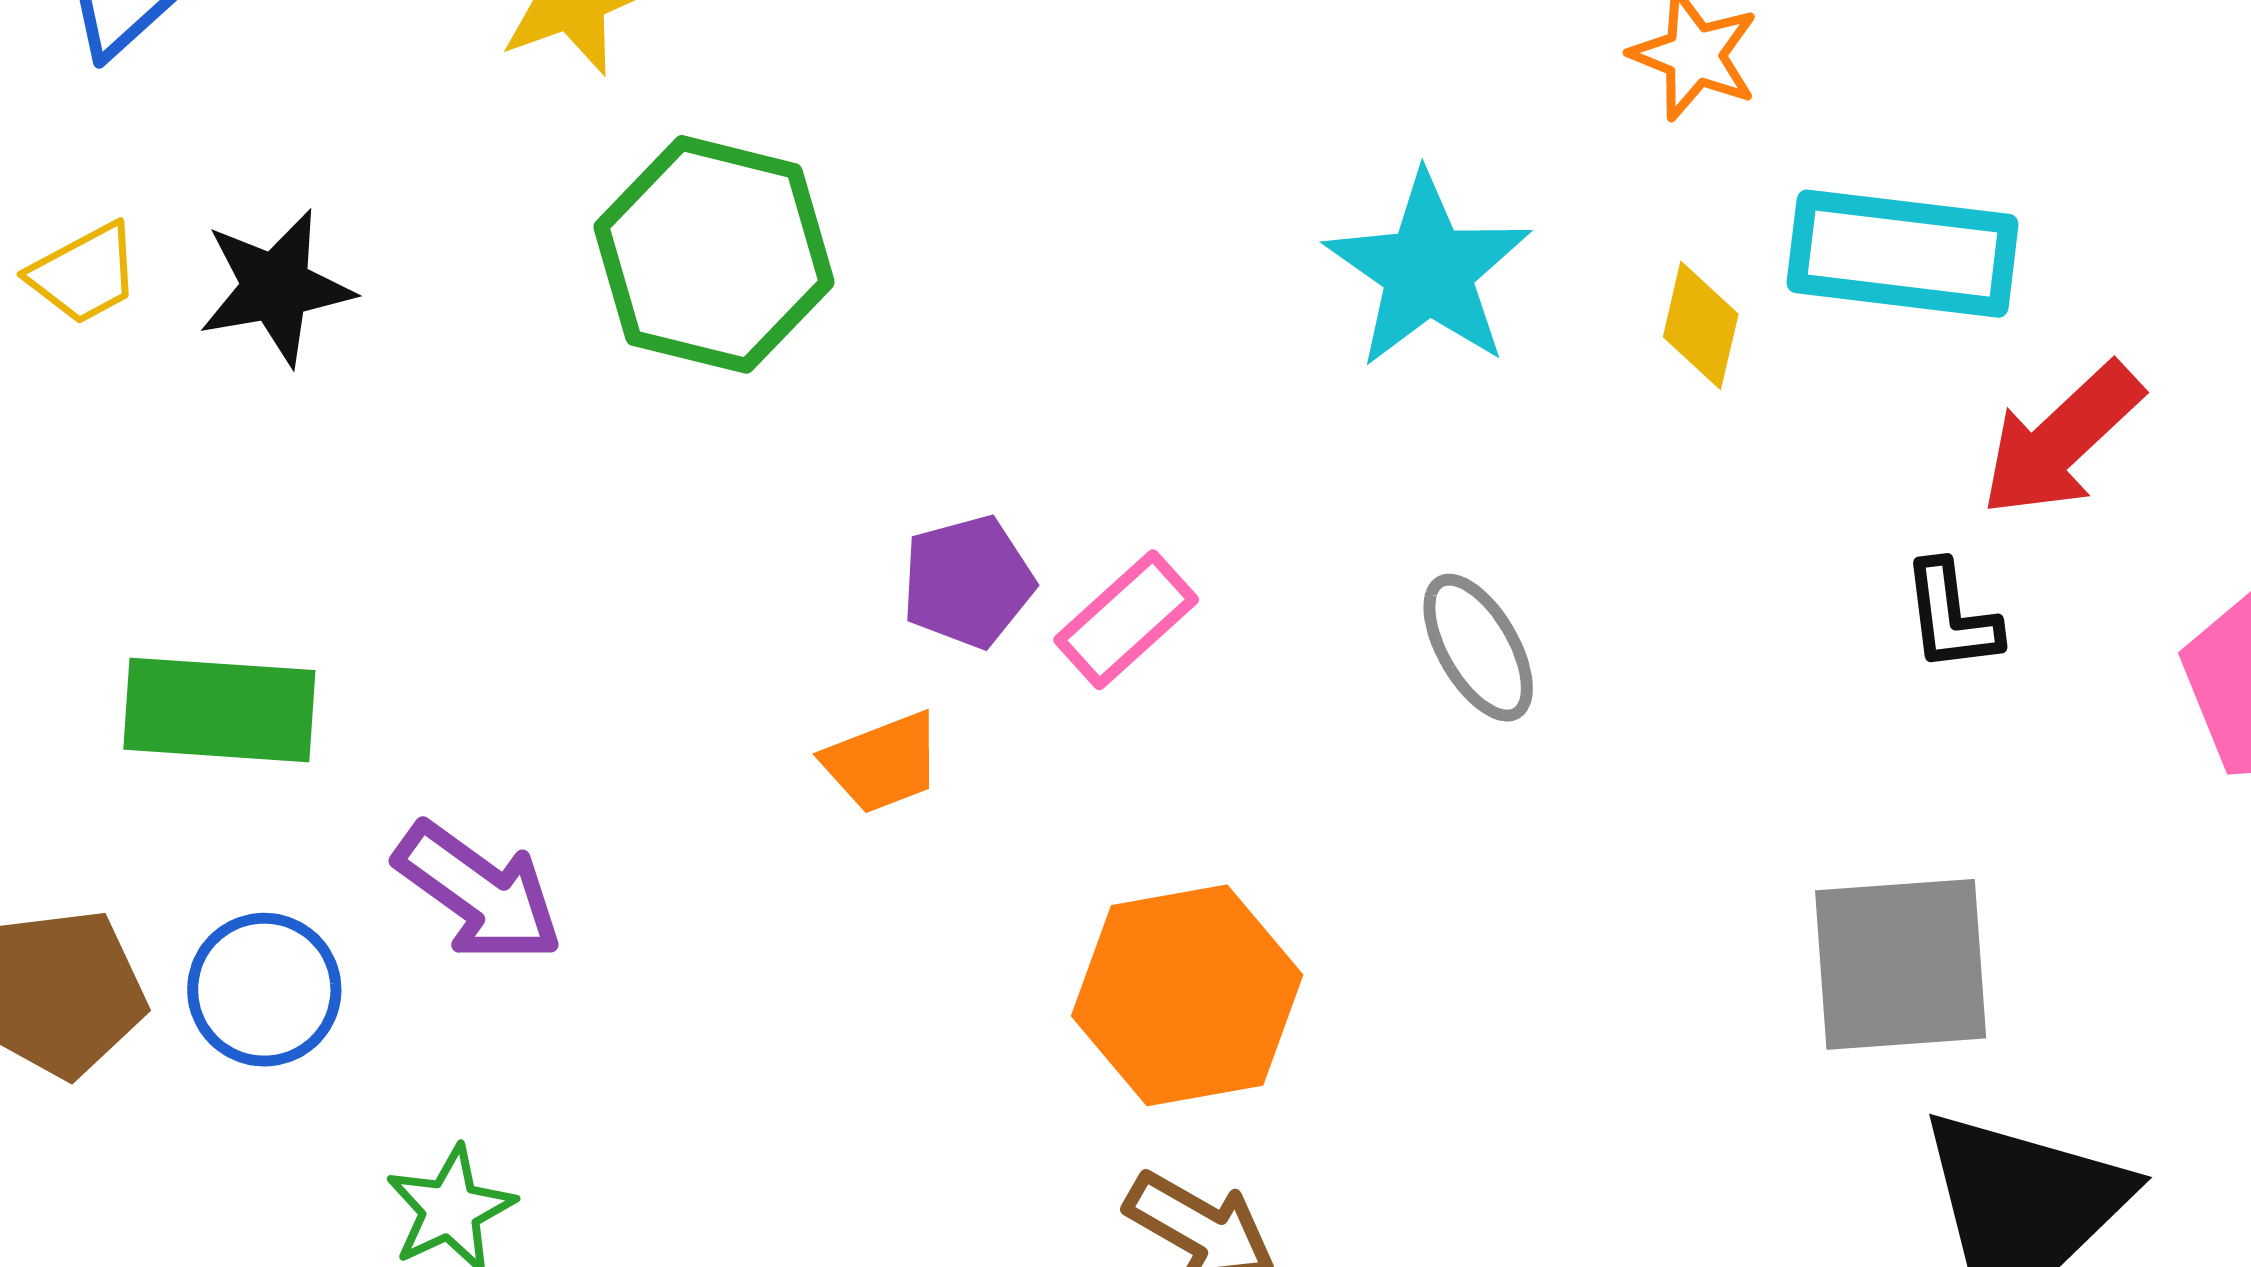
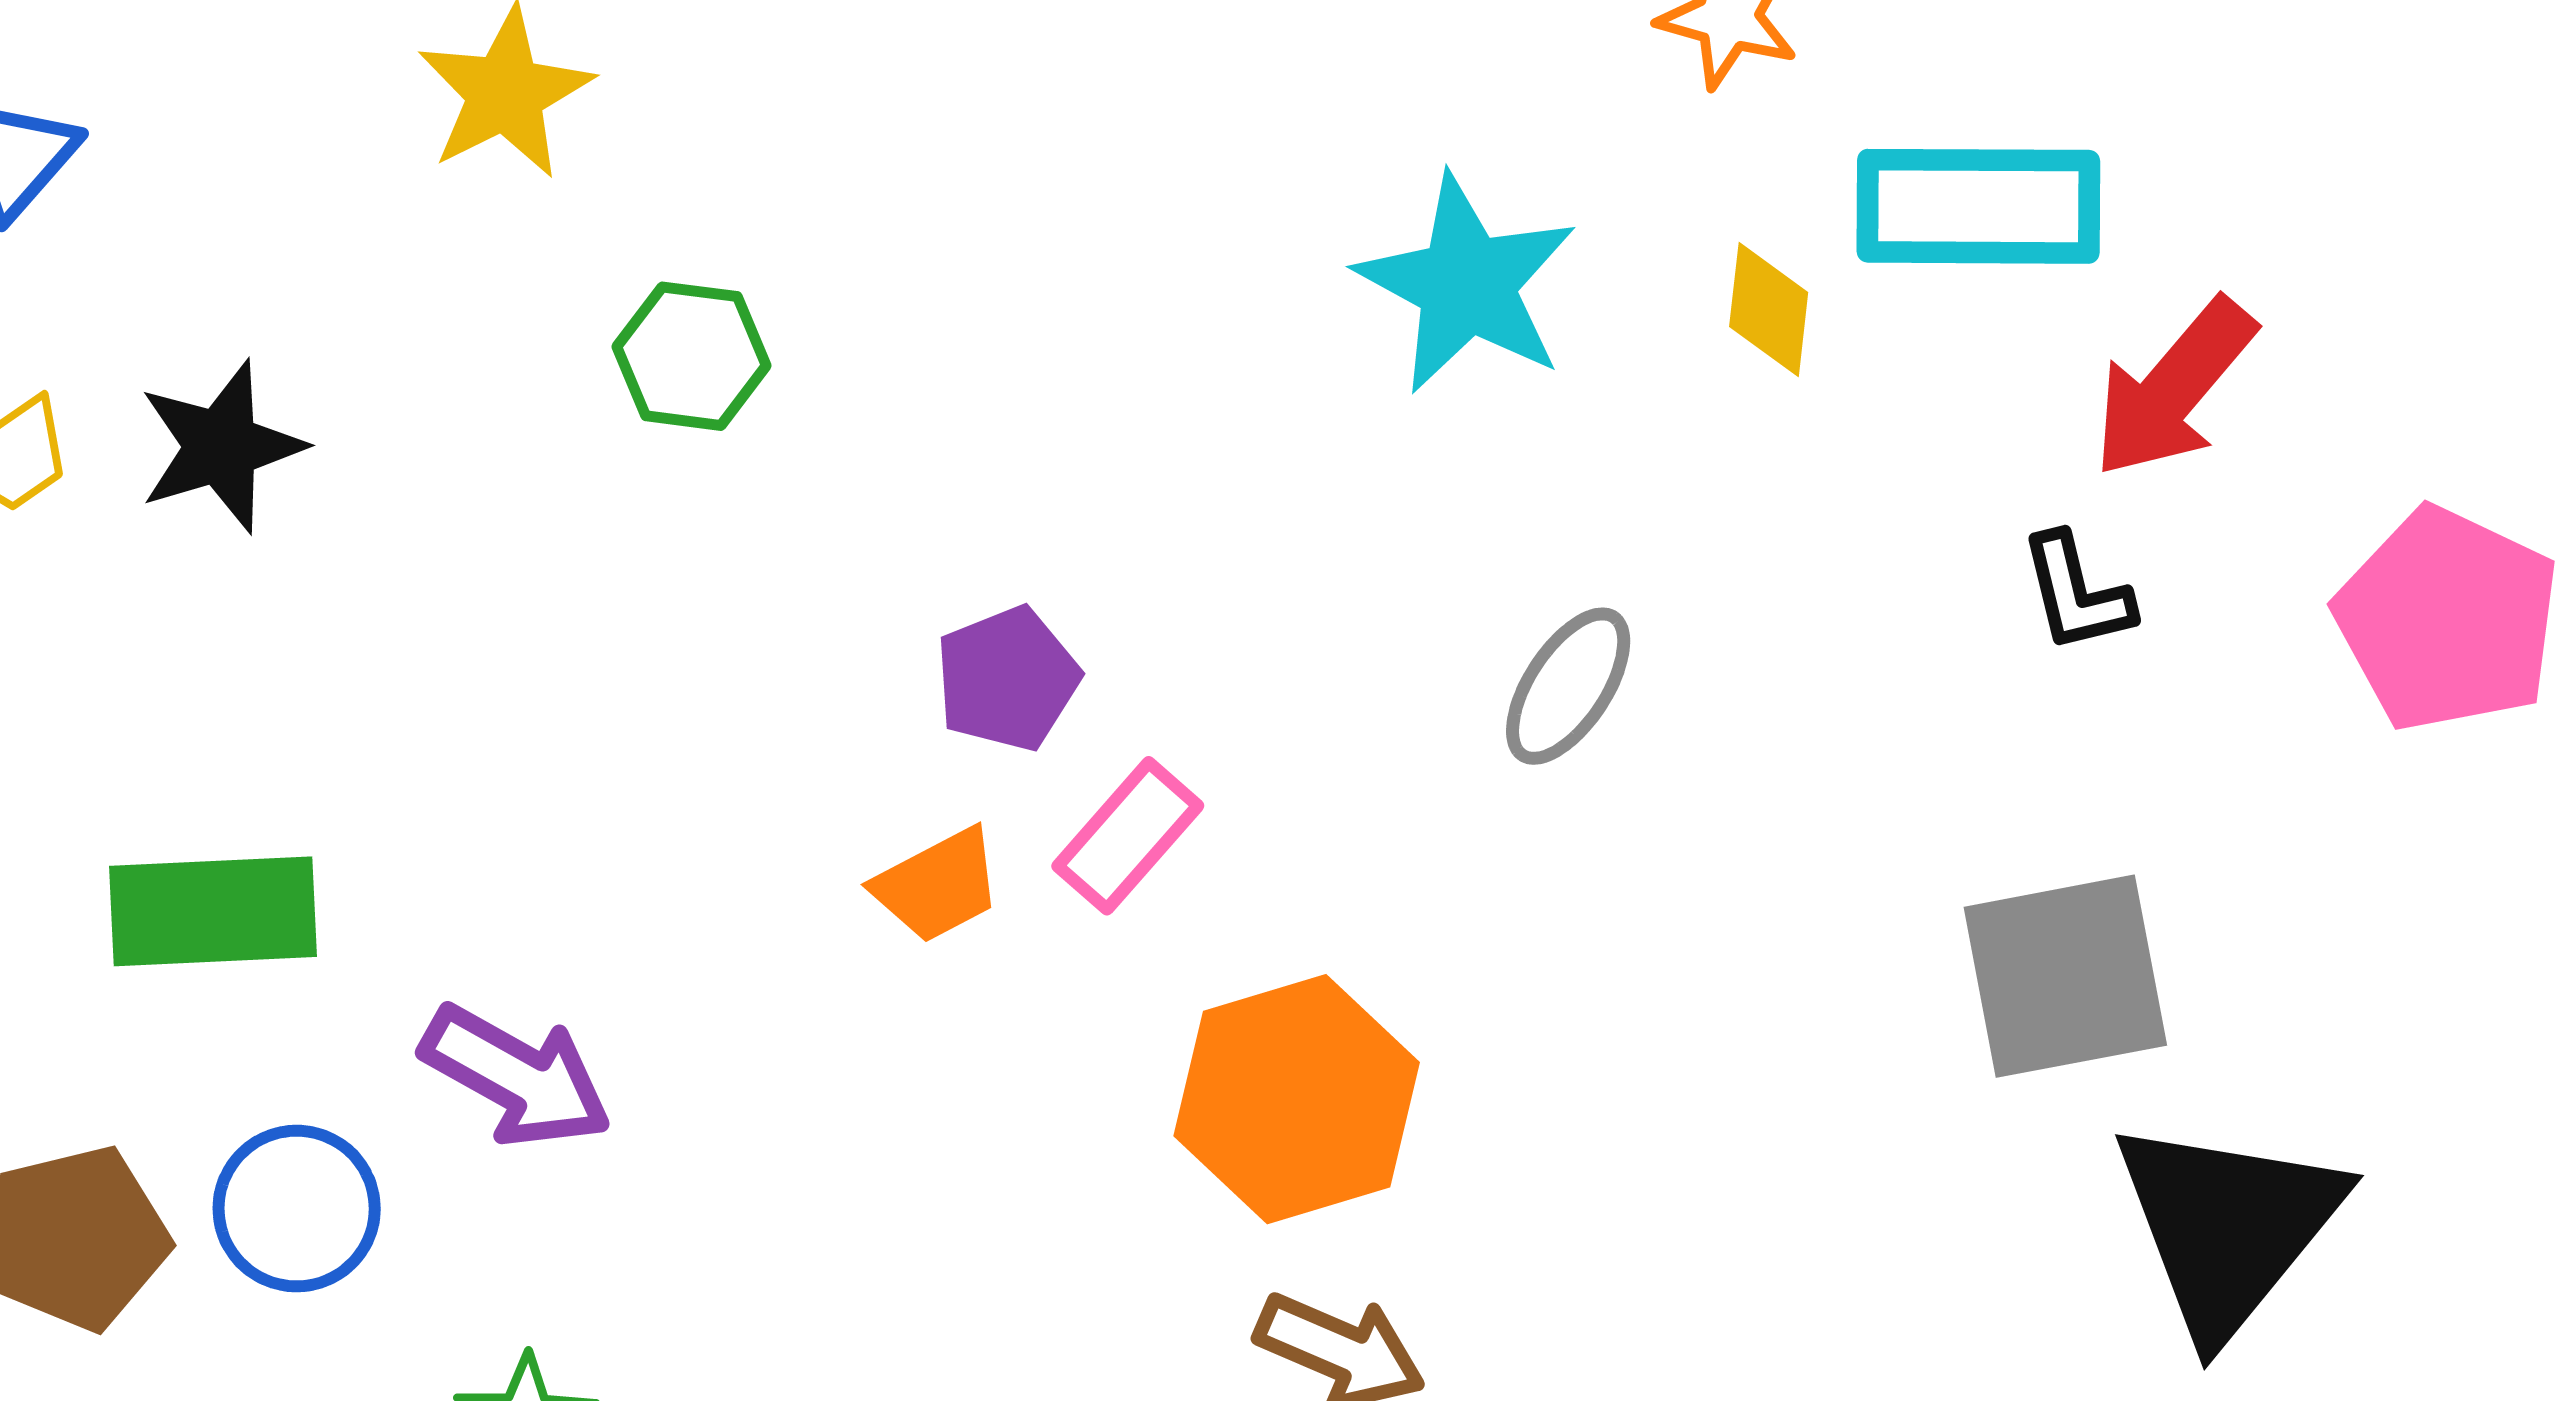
green hexagon: (714, 254) -> (692, 356), size x0.6
pink rectangle: (1126, 620) -> (1128, 836), moved
gray ellipse: (1478, 648) -> (1568, 686), turned 70

